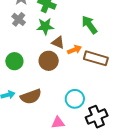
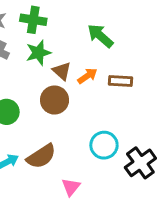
brown triangle: (58, 42) -> (62, 71), turned 32
brown rectangle: (96, 58) -> (120, 81), size x0.7
pink triangle: (58, 123) -> (71, 187), moved, turned -32

